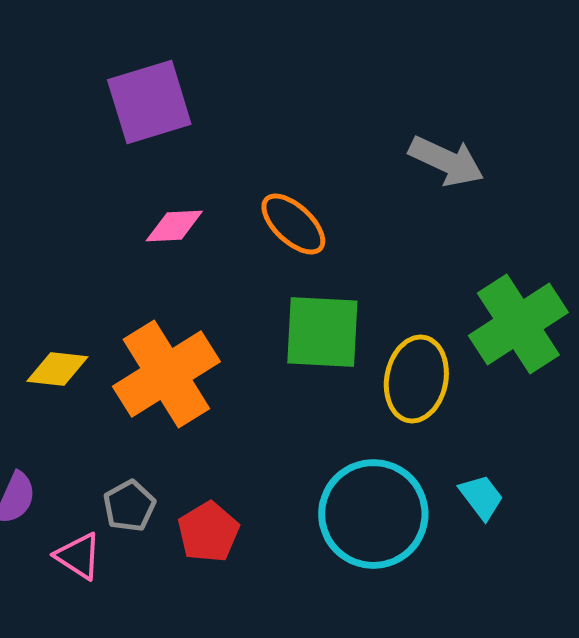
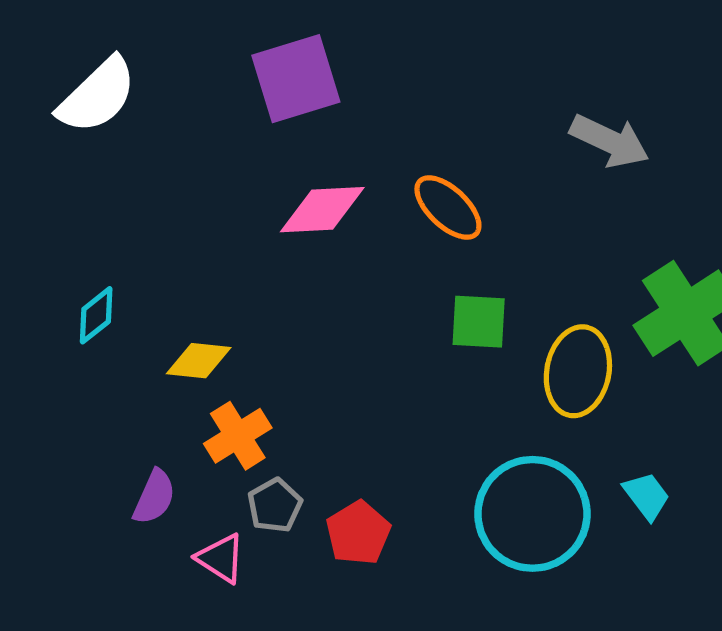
pink diamond: (174, 226) -> (322, 210), size x1.4
green square: (322, 332) -> (479, 322), size x0.7
orange cross: (166, 374) -> (238, 436), moved, size x0.6

